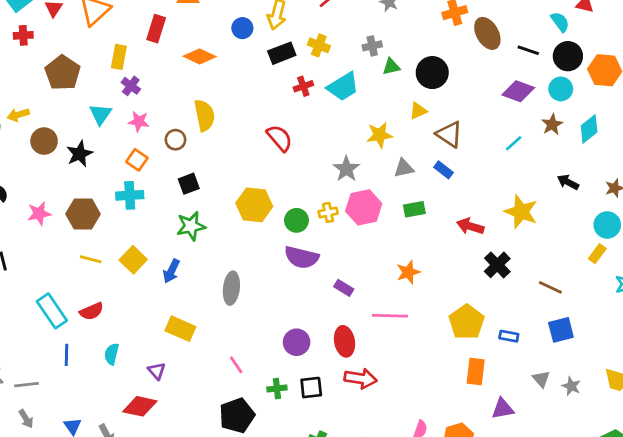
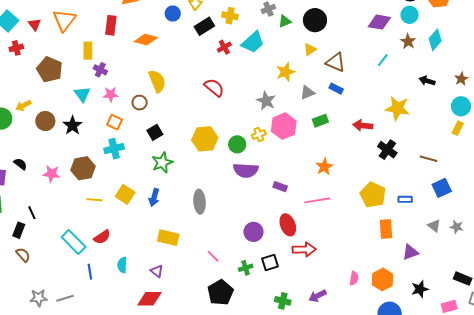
pink star: (39, 214) -> (51, 174), turned 30

